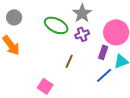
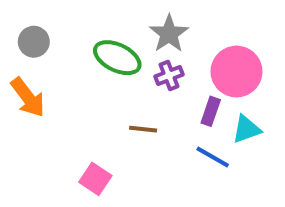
brown line: (69, 61) -> (143, 129), turned 72
blue line: (104, 75) -> (213, 157), turned 72

